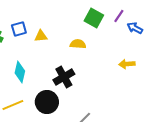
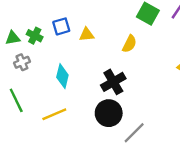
yellow semicircle: (78, 44) -> (129, 44), turned 112
black circle: (47, 102) -> (109, 113), moved

